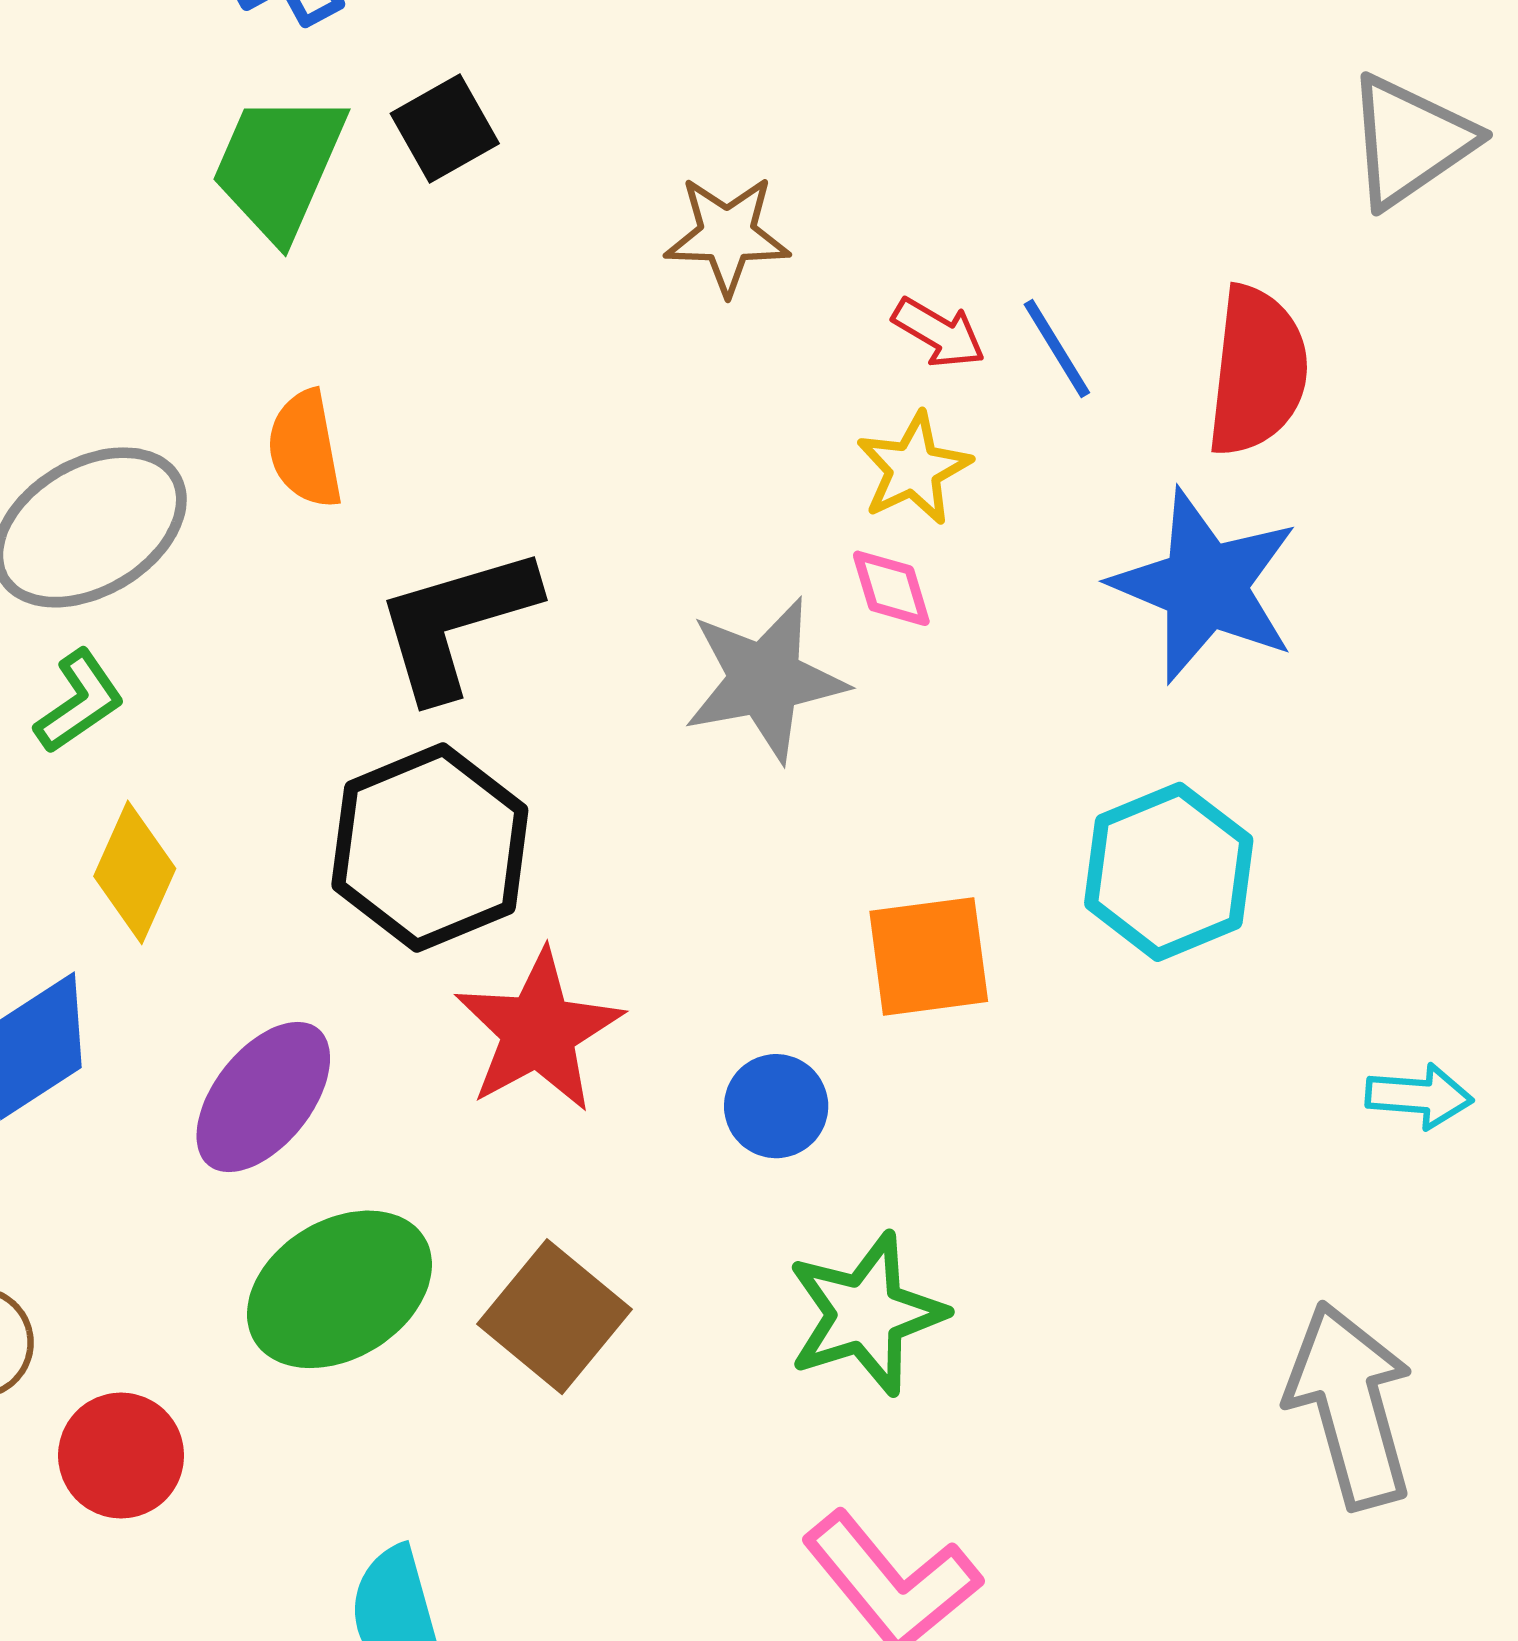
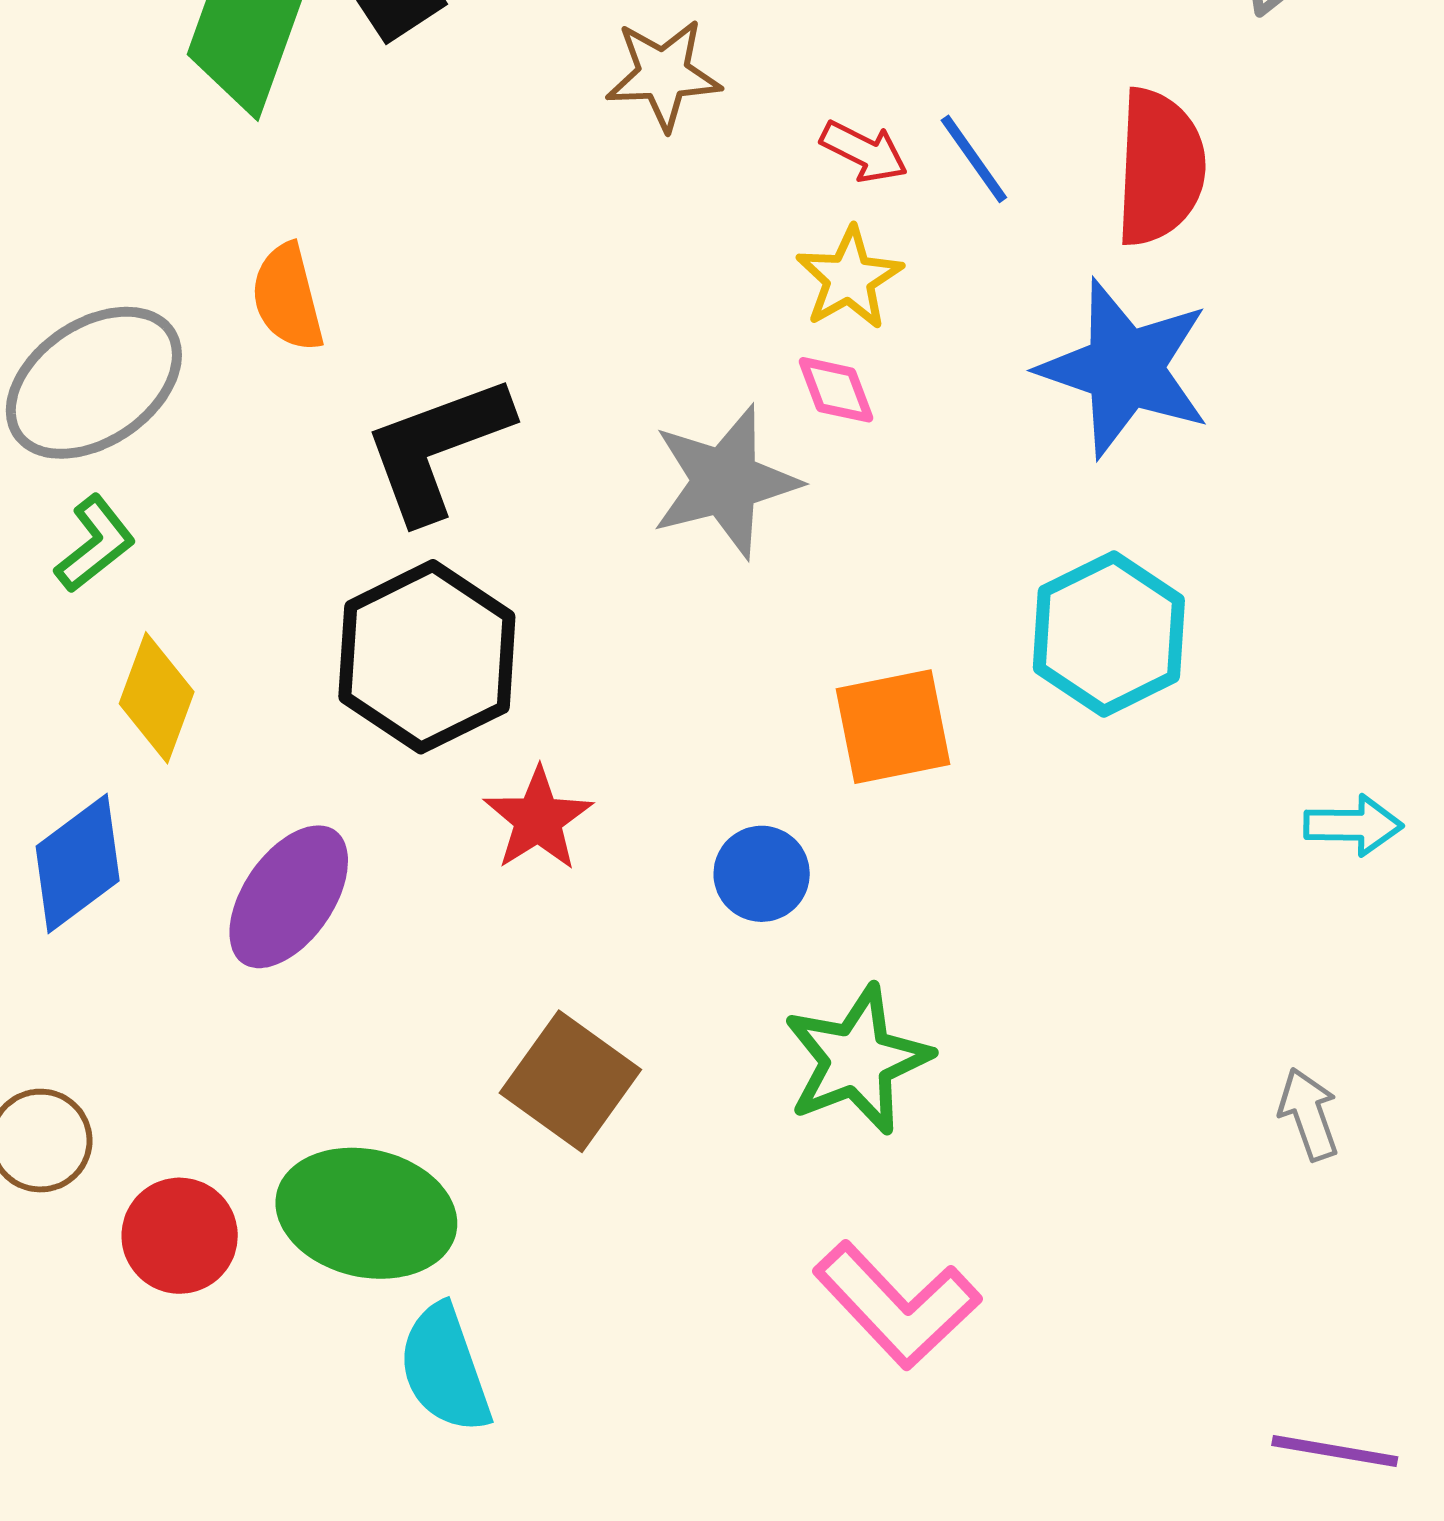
red star: (538, 1031) -> (538, 819), size x0.7
green ellipse: (339, 1289) -> (366, 1213), moved, turned 48
gray arrow: (1350, 1405) -> (1309, 1114), size x0.5

